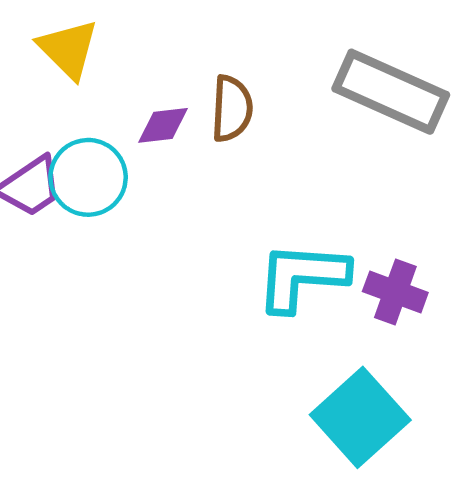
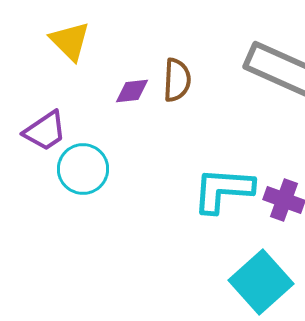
cyan circle: (88, 177) -> (83, 169), moved

